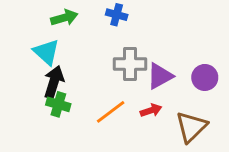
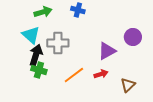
gray cross: (130, 64) -> (58, 43), moved
purple circle: (205, 77) -> (133, 37), moved
brown triangle: (191, 127) -> (128, 85), size x0.7

